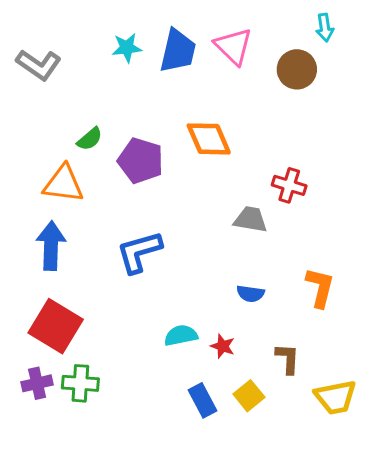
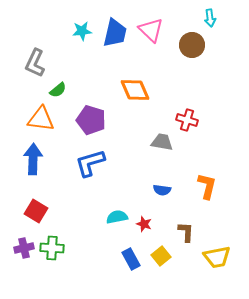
gray L-shape: (39, 65) -> (35, 63), moved, turned 80
purple pentagon: (141, 161) -> (91, 120), moved
red square: (56, 326) -> (36, 211), size x0.7

